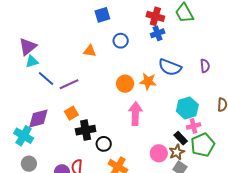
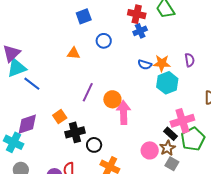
cyan triangle: (32, 62) -> (17, 68), size x1.5
blue semicircle: (170, 67) -> (145, 65), moved, size x0.6
orange star: (148, 81) -> (162, 63), moved
purple line: (69, 84) -> (88, 92), moved, turned -36
orange circle: (125, 84) -> (112, 99), moved
cyan hexagon: (187, 108) -> (167, 83), moved
pink cross: (194, 126) -> (182, 121), size x1.6

